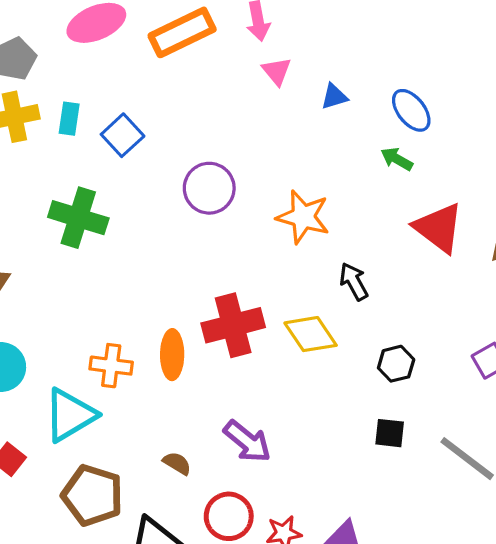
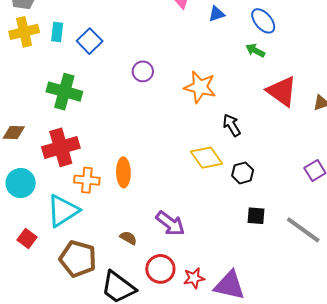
purple circle: (209, 188) -> (143, 71), size x0.7
red cross: (233, 325) -> (61, 147), moved
black hexagon: (396, 364) -> (243, 173), moved

